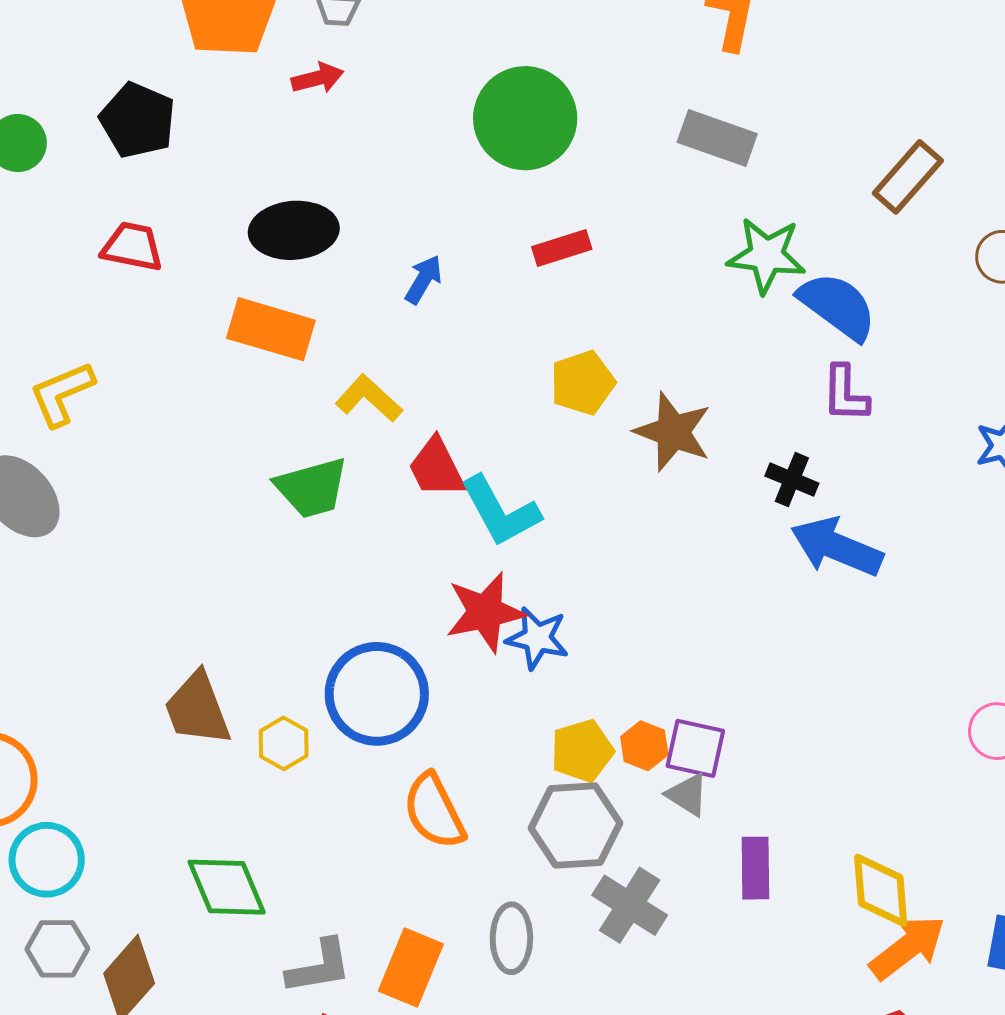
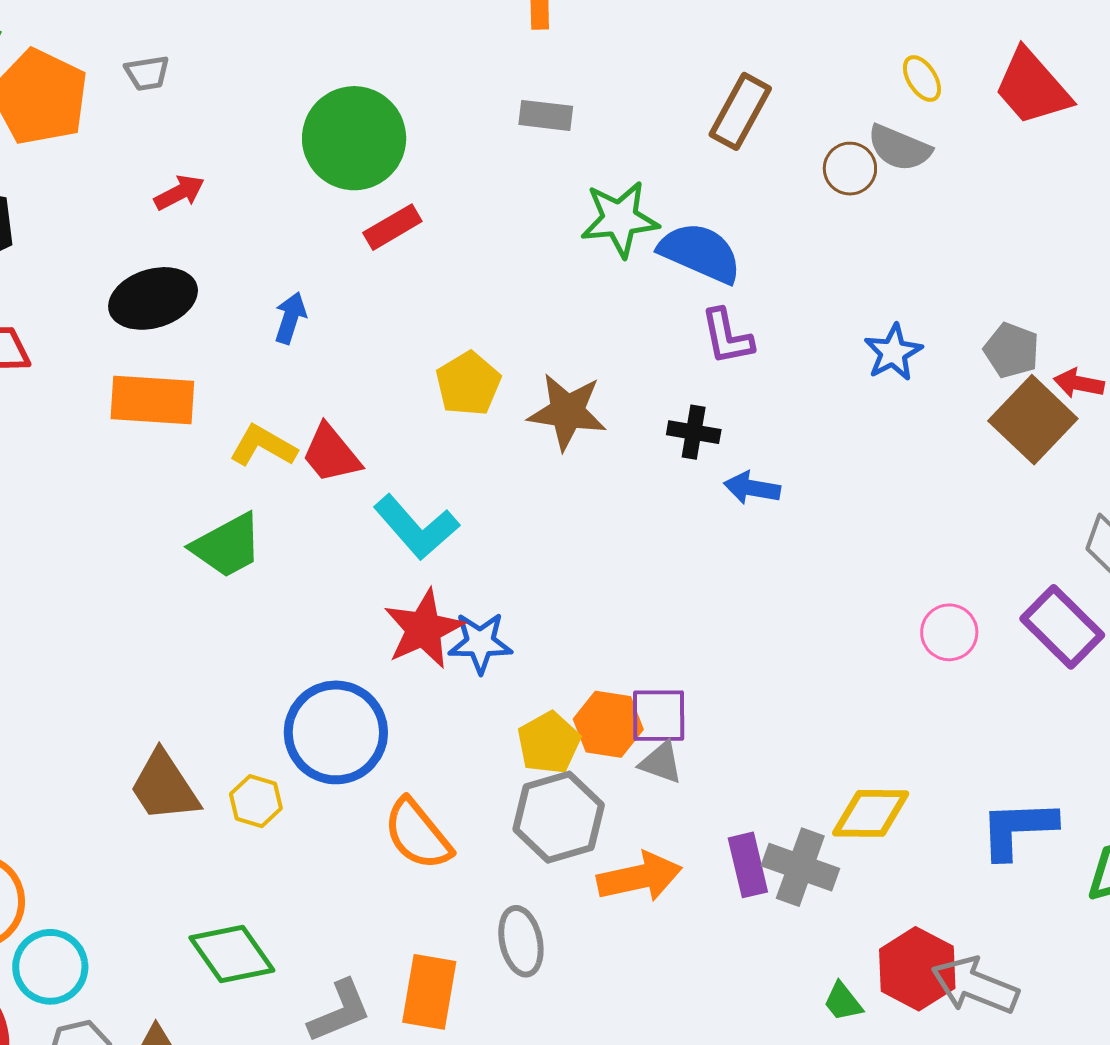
red arrow: (318, 78) -> (179, 193), moved
gray rectangle: (717, 138) -> (546, 115), size x0.7
red rectangle: (562, 248) -> (392, 227), moved
red trapezoid: (436, 468) -> (331, 454), moved
blue arrow: (837, 547) -> (752, 488), size x0.6
orange hexagon: (644, 746) -> (608, 724), size x1.4
purple rectangle: (755, 868) -> (748, 865), moved
yellow diamond: (881, 890) -> (871, 813), turned -72
gray cross: (630, 905) -> (800, 867), moved
orange arrow: (908, 947) -> (640, 877), moved, turned 38

